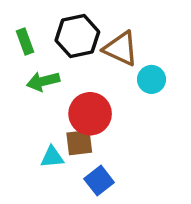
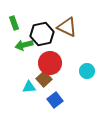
black hexagon: (77, 36) -> (42, 34), moved
cyan circle: (151, 79) -> (87, 71), moved
brown square: (79, 143) -> (44, 79), turned -35

